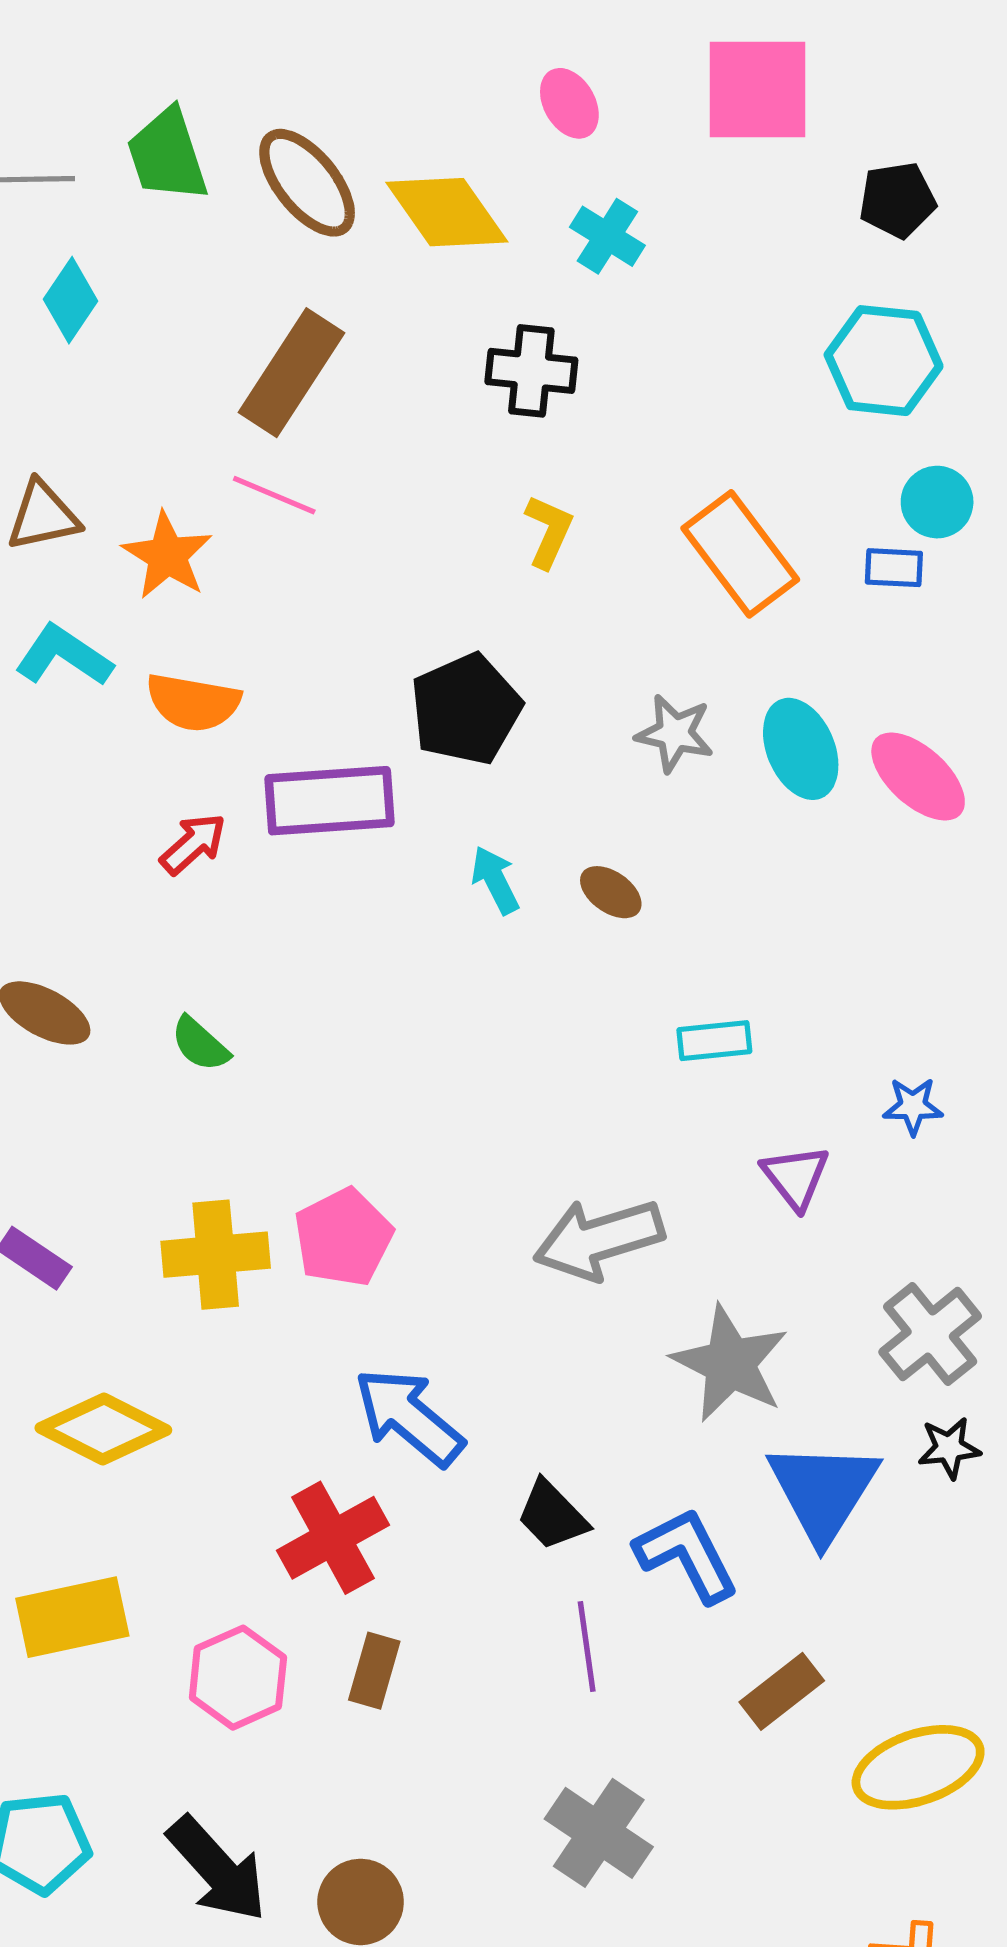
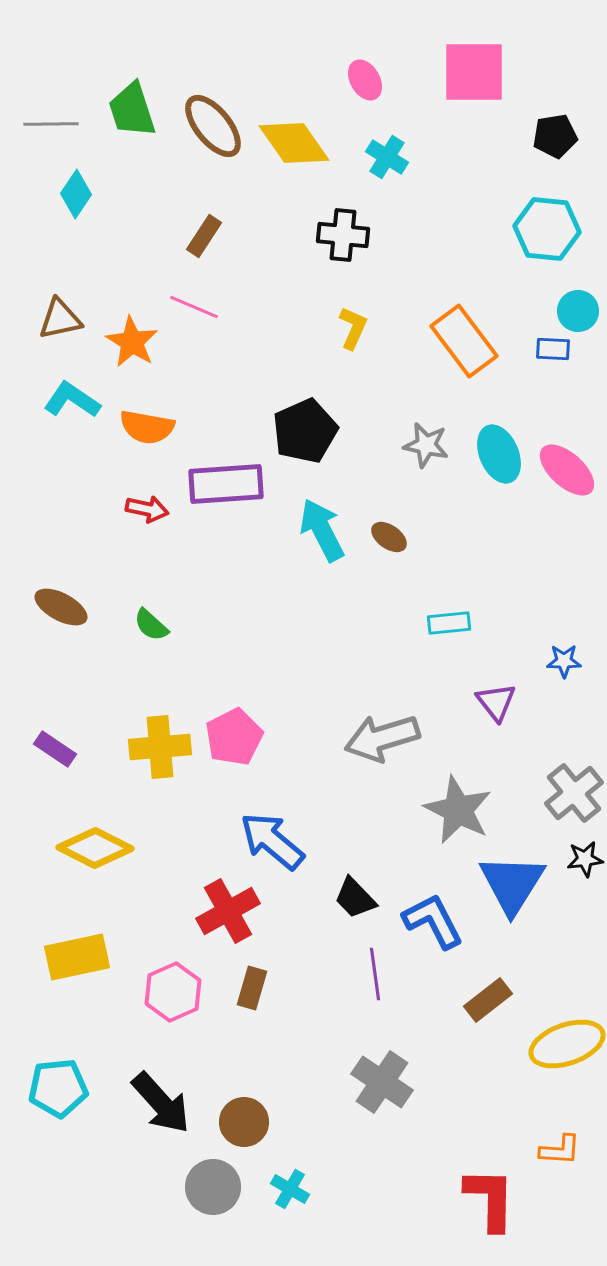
brown rectangle: (292, 373) -> (204, 236), size x0.6
red arrow: (193, 844) -> (147, 509), turned 54
cyan arrow: (495, 880) -> (322, 530), size x1.6

